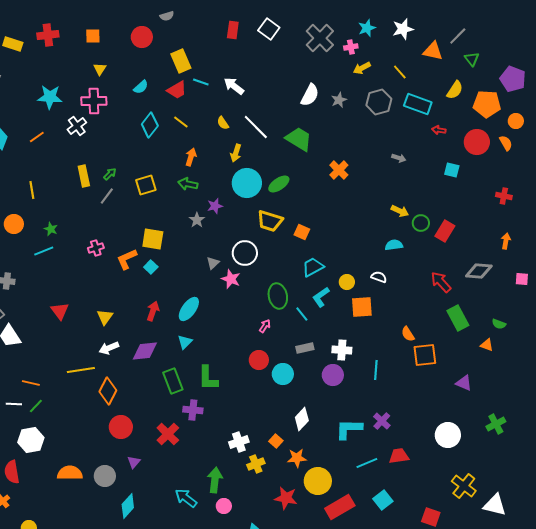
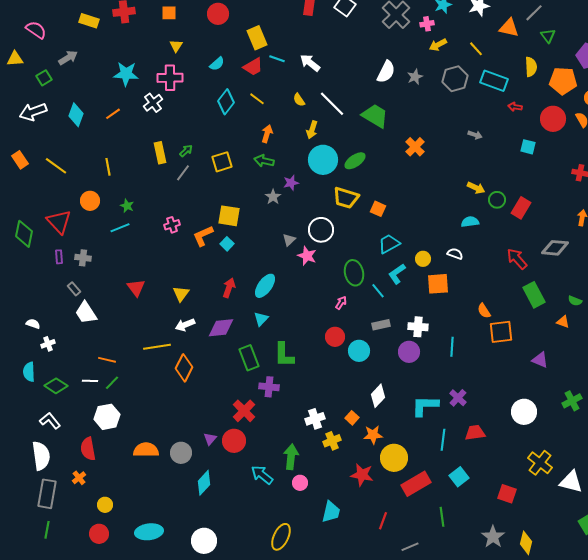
yellow semicircle: (455, 90) -> (531, 67), turned -36
red circle: (121, 427) -> (234, 441), moved
cyan line: (367, 463) -> (443, 440), turned -60

